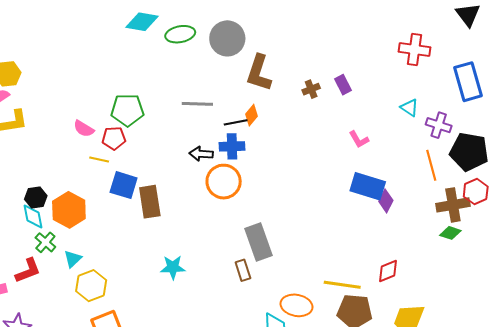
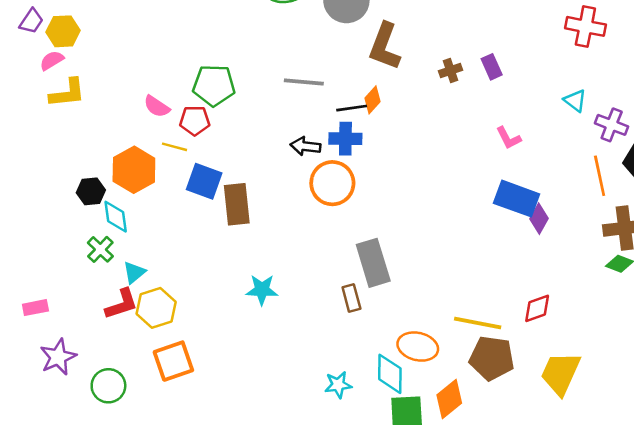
orange hexagon: (69, 210) -> (134, 170), moved
cyan diamond: (33, 217) -> (116, 217), moved
red L-shape: (28, 271) -> (122, 304), moved

